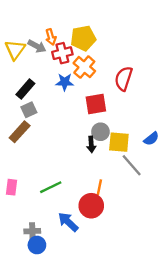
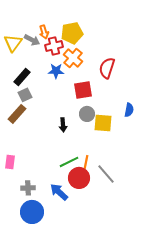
blue semicircle: (151, 139) -> (129, 110), moved, turned -40
black arrow: (91, 144) -> (63, 125), moved
gray line: (132, 165) -> (106, 174), moved
green line: (51, 187) -> (69, 162), moved
gray cross: (32, 231) -> (28, 188), moved
blue circle: (37, 245) -> (32, 212), size x1.5

